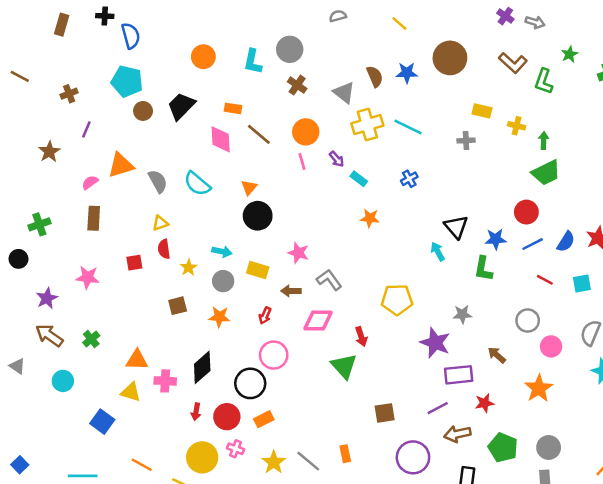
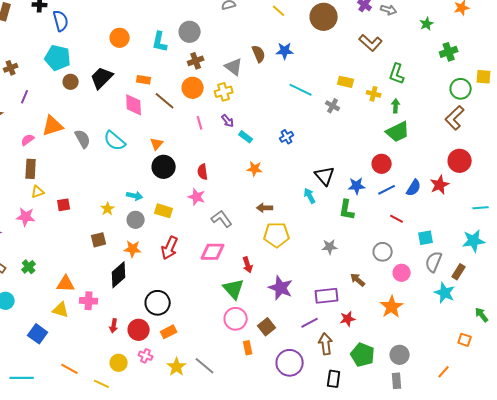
green star: (570, 54) -> (427, 24), moved
brown circle: (450, 58) -> (324, 17), moved
green L-shape: (544, 81) -> (397, 74), moved
brown cross: (297, 85) -> (196, 61), turned 35
yellow cross: (367, 125) -> (224, 92), moved, size x0.7
cyan line: (408, 127) -> (301, 90), moved
orange circle: (306, 132) -> (193, 88), moved
gray cross: (466, 141) -> (333, 106), turned 32
yellow triangle: (160, 223) -> (38, 192), moved
red semicircle: (164, 249) -> (203, 172), moved
cyan square: (582, 284) -> (426, 238), moved
brown arrow: (291, 291) -> (265, 208), moved
red arrow: (265, 316) -> (170, 248), size x1.6
purple star: (435, 343) -> (281, 288), moved
pink circle: (274, 355) -> (236, 319), moved
black diamond: (202, 367) -> (119, 275), moved
brown square: (385, 413) -> (267, 327), turned -30
brown arrow: (457, 434) -> (326, 344), turned 95
orange rectangle: (345, 454) -> (248, 348), moved
yellow circle: (202, 457) -> (119, 363), size x0.7

